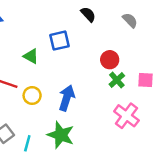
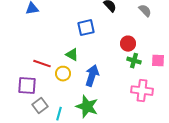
green triangle: (31, 56) -> (72, 55), moved
green cross: (117, 80) -> (134, 61), turned -32
pink cross: (126, 116) -> (142, 91), turned -30

